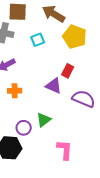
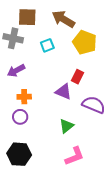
green triangle: (44, 120) -> (66, 126), moved
purple circle: (24, 128) -> (20, 117), moved
pink L-shape: (65, 150) -> (75, 156), turned 65

